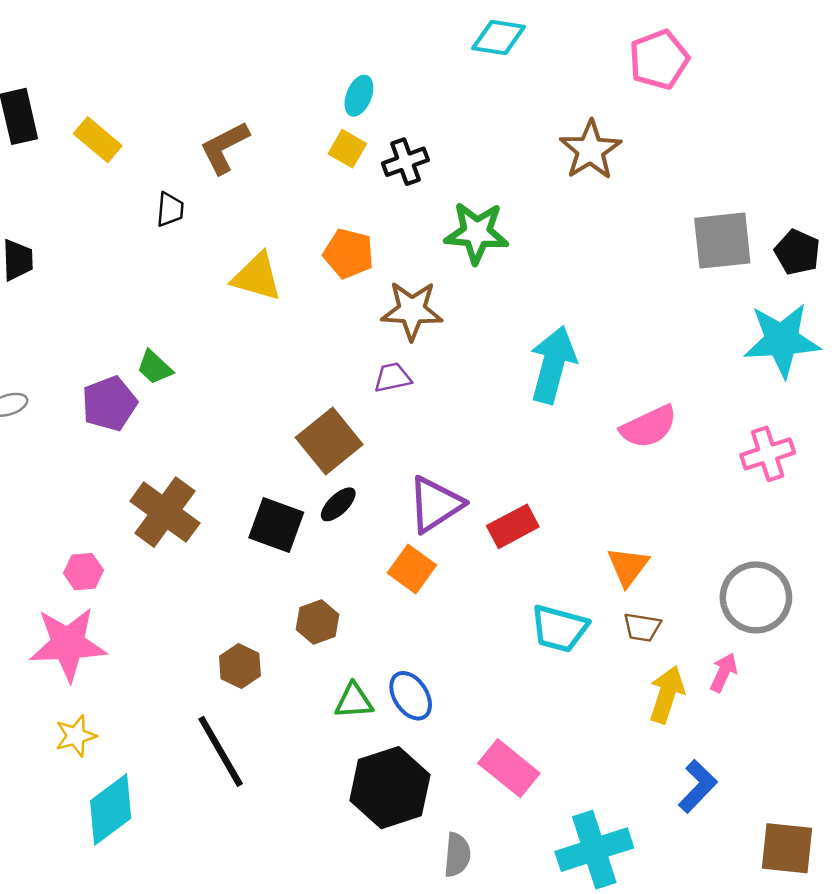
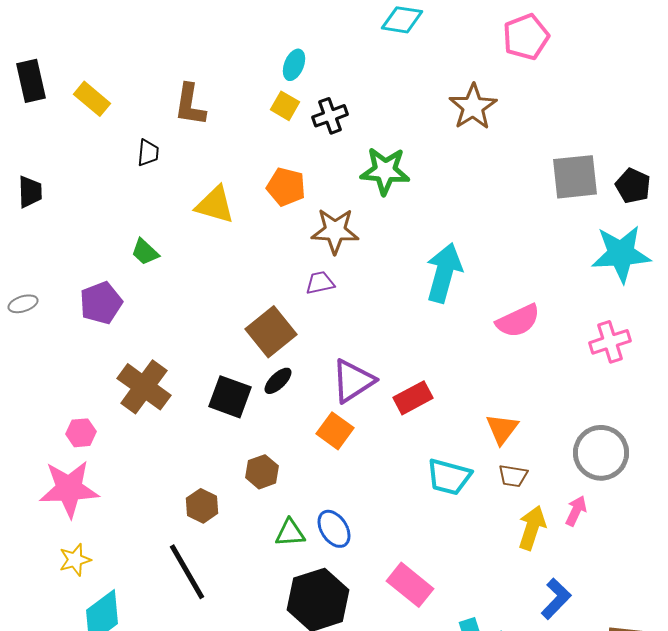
brown L-shape: (224, 147) -> (190, 105), turned -54
green trapezoid: (155, 367) -> (145, 252), moved

